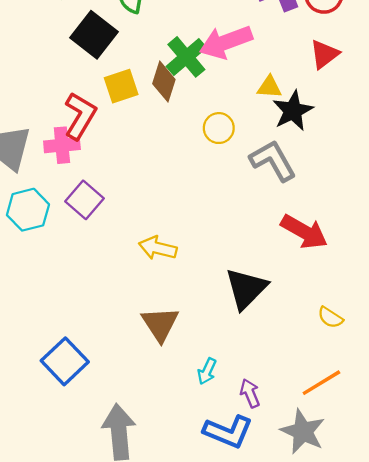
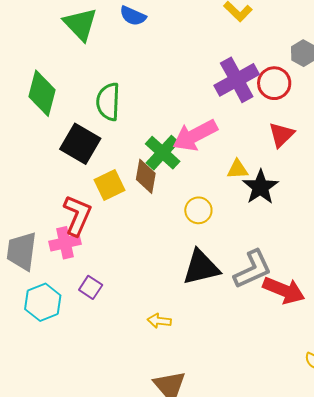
gray L-shape: (273, 161) -> (253, 269), moved, turned 102
purple square: (84, 200) -> (91, 287), size x0.7
yellow arrow: (158, 248) -> (159, 321), size x0.7
black triangle: (246, 289) -> (201, 267), moved, turned 39

